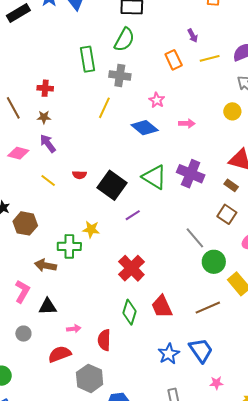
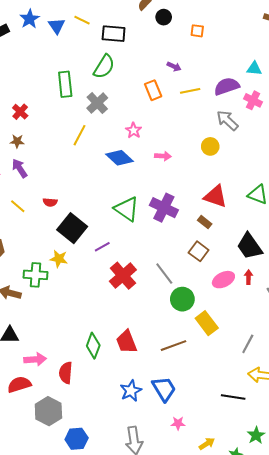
purple arrow: (193, 36) -> (174, 67), turned -40
gray cross: (120, 75) -> (97, 103), turned 35
red cross: (45, 88) -> (20, 112), turned 35
black square: (112, 185) -> (72, 228), moved
red cross: (131, 268) -> (123, 276), moved
pink arrow: (74, 329) -> (35, 359), size x1.5

